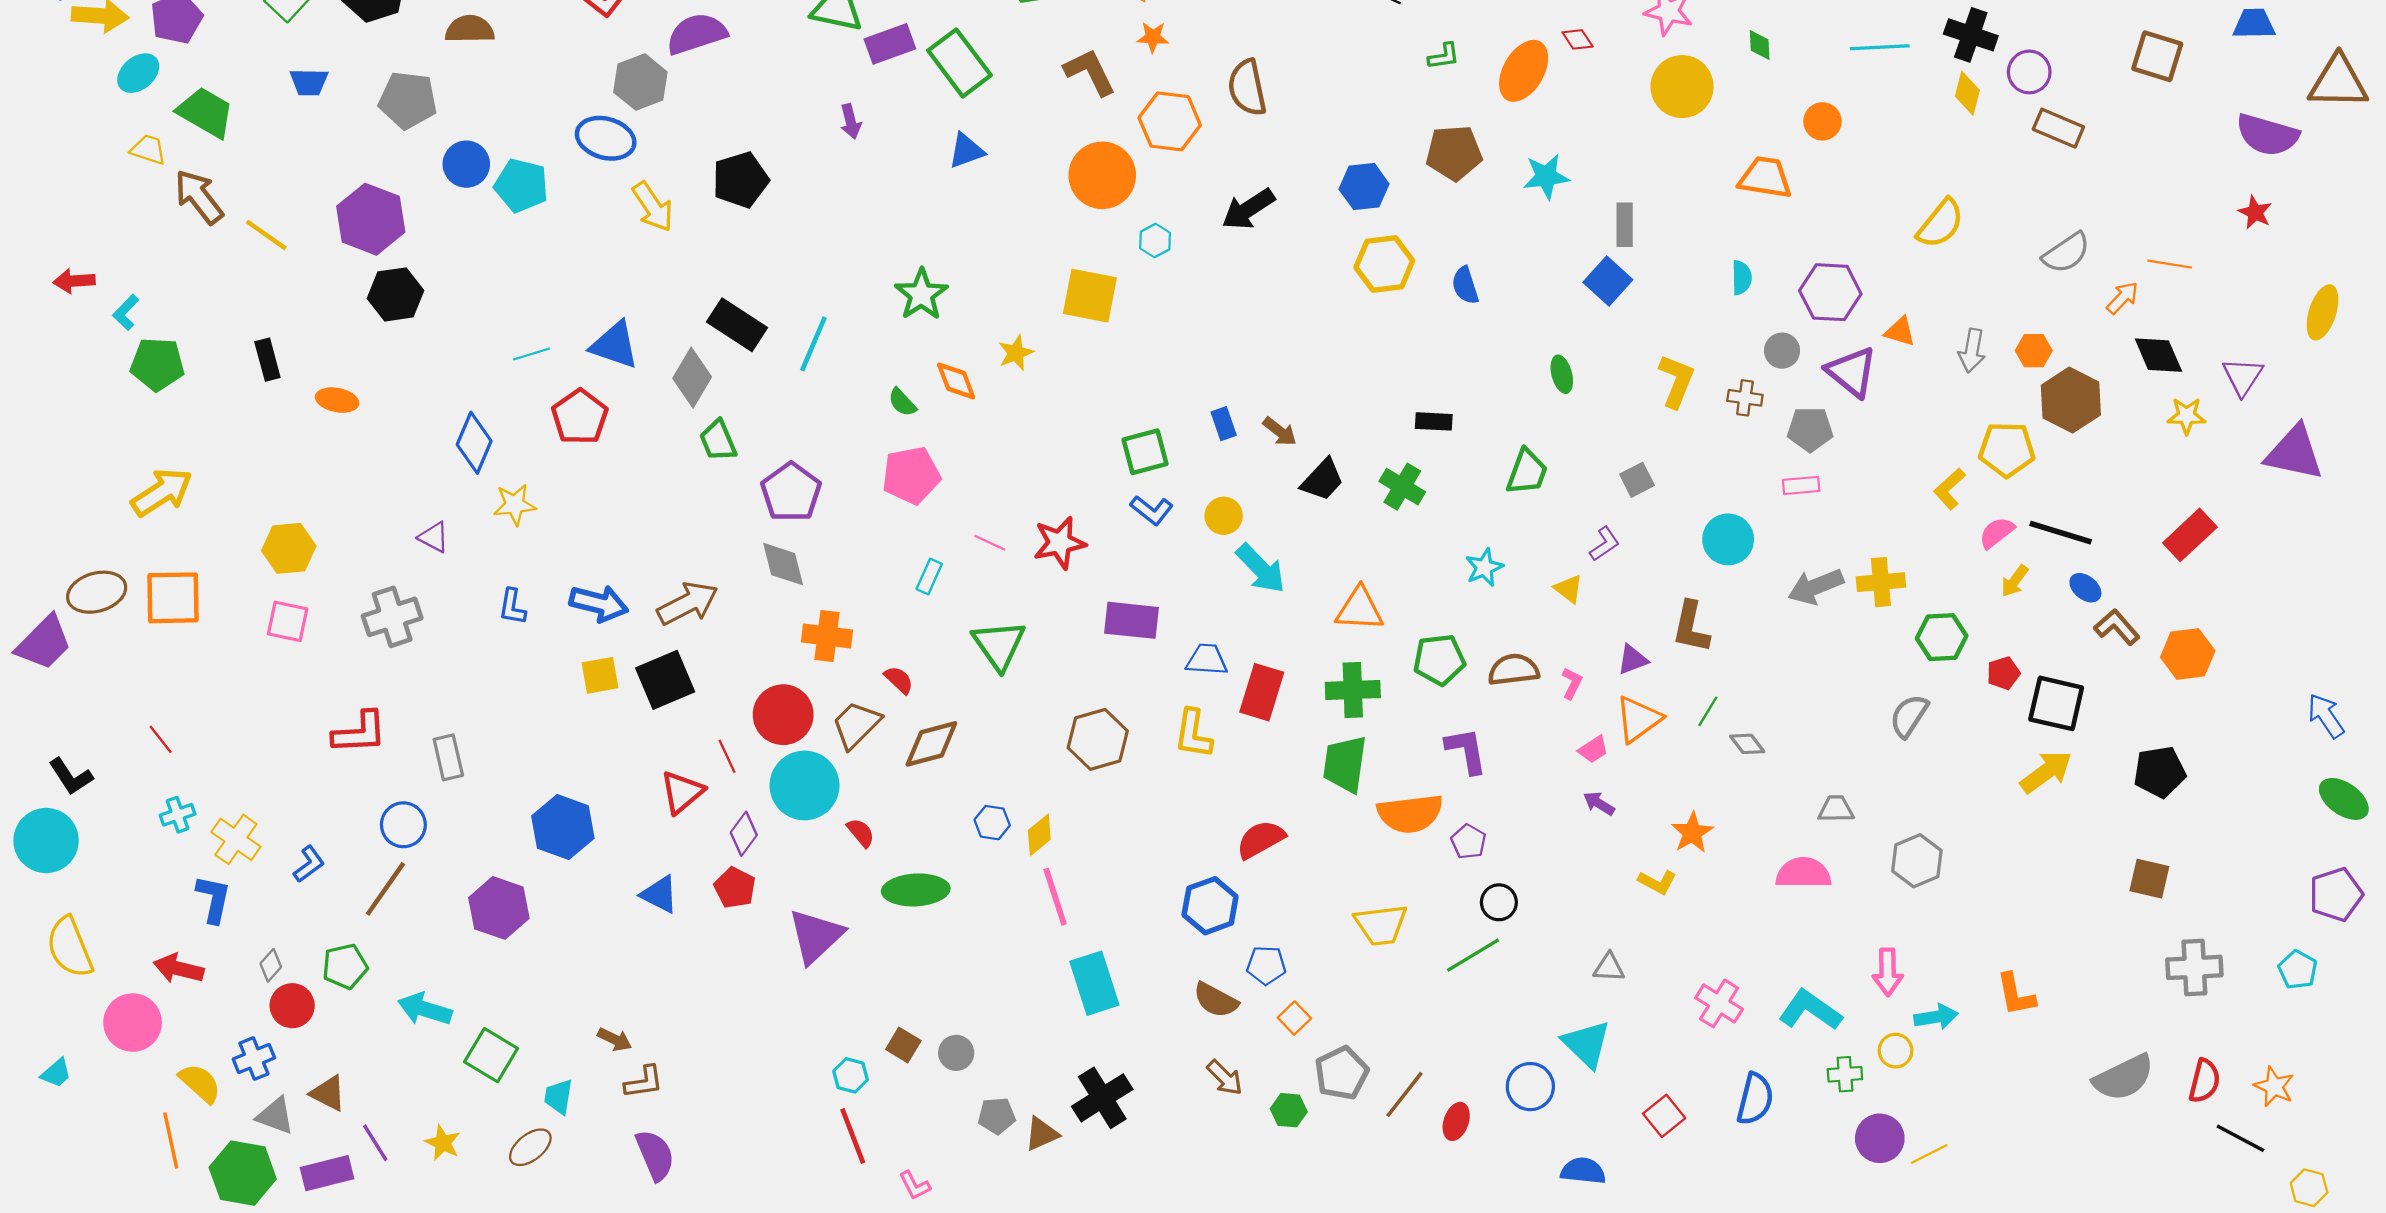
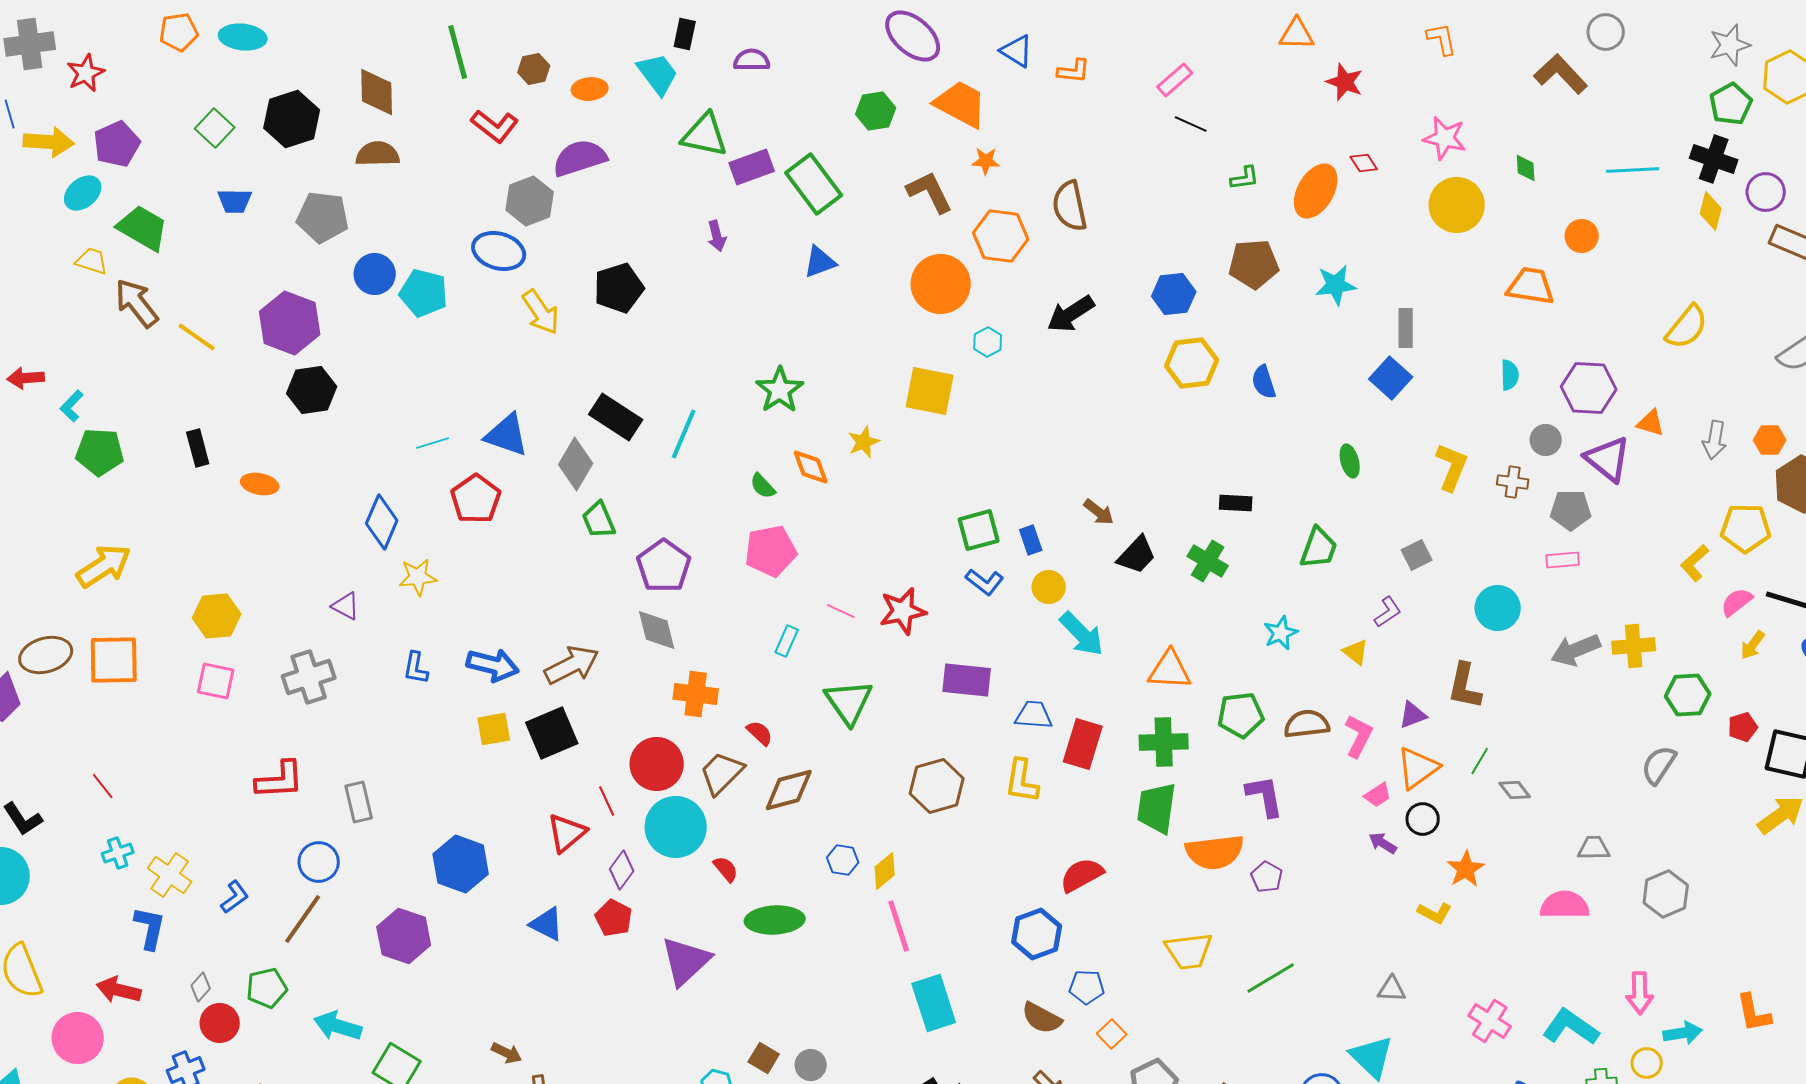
blue rectangle: (1224, 424) -> (1031, 540), moved
pink L-shape: (1572, 683) -> (1359, 736), size x1.5
black circle: (1499, 902) -> (1423, 819), moved

